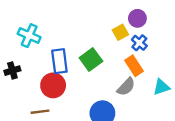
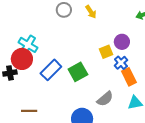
blue rectangle: (59, 61) -> (51, 70), turned 45
orange rectangle: (134, 66) -> (129, 77), moved
red circle: (53, 85) -> (22, 59), moved

